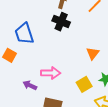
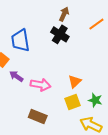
orange triangle: (93, 53) -> (75, 82), moved
purple arrow: (30, 85) -> (16, 76), moved

